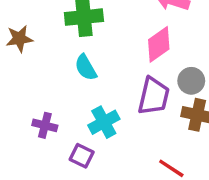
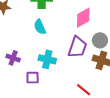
cyan cross: (104, 122) -> (47, 59), turned 36
purple square: (82, 156) -> (33, 78), turned -32

